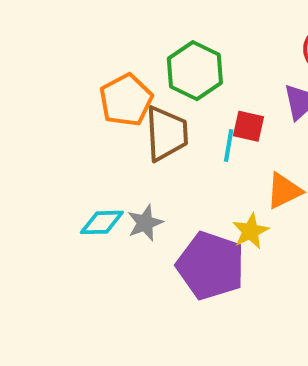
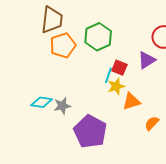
brown trapezoid: (166, 133) -> (52, 20), moved
yellow star: (250, 231) -> (116, 86), moved

